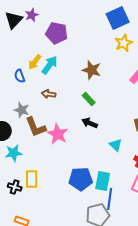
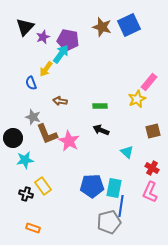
purple star: (32, 15) -> (43, 37), moved
yellow star: (124, 43) -> (137, 99), moved
cyan arrow: (50, 65) -> (61, 54), moved
brown star: (92, 70) -> (102, 27), moved
green rectangle: (89, 99) -> (100, 106), turned -48
yellow rectangle: (32, 179) -> (43, 186), turned -36

